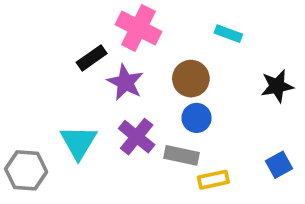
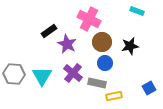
pink cross: (138, 28) -> (89, 19), moved
cyan rectangle: (228, 34) -> (137, 11), moved
black star: (277, 86) -> (130, 46), moved
gray hexagon: (26, 170) -> (14, 74), moved

